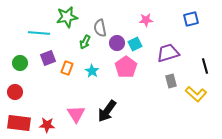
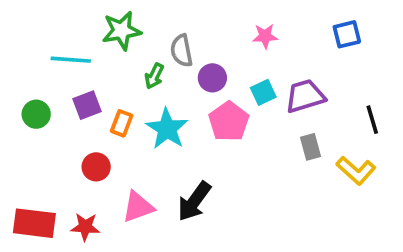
cyan square: (135, 44) -> (263, 92), moved
cyan star: (92, 71) -> (167, 129), size x1.6
red circle: (15, 92) -> (96, 167), moved
pink triangle: (76, 114) -> (138, 207), turned 42

